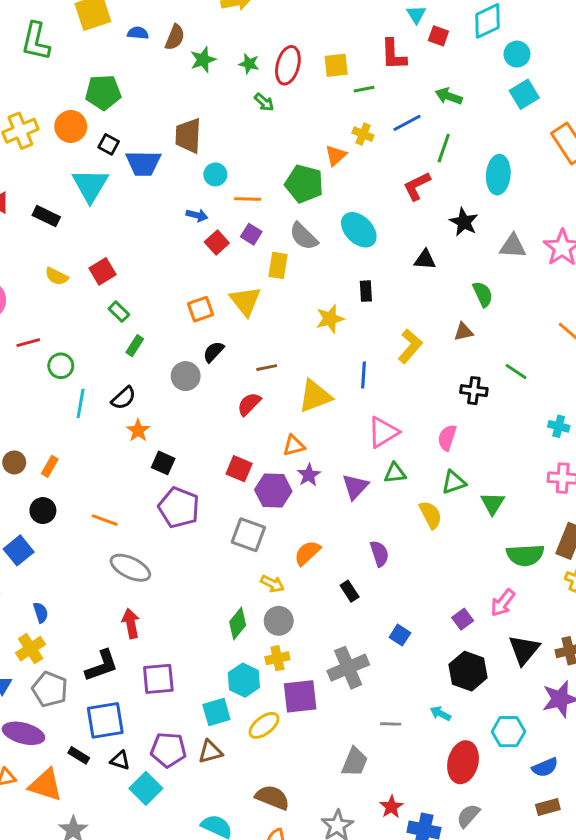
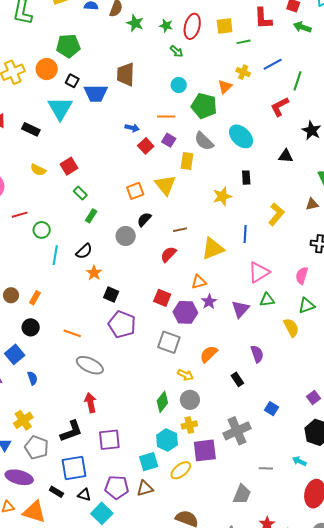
green star: (203, 60) -> (135, 23), turned -30
green arrow: (449, 96) -> (302, 27), moved
cyan circle: (215, 174) -> (179, 85), moved
blue semicircle: (41, 613) -> (32, 378), moved

